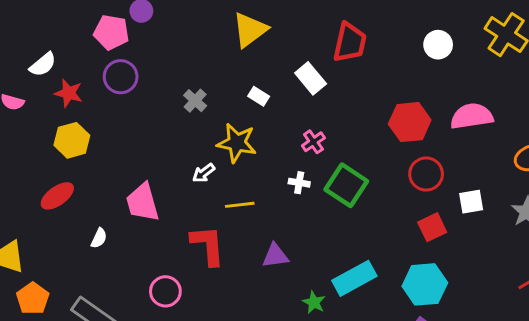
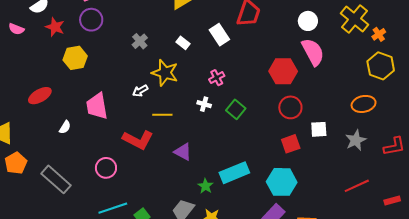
pink semicircle: (472, 116) -> (313, 52), moved, turned 64
yellow hexagon: (72, 140) -> (75, 58), moved
green square: (346, 185) -> (236, 109), size x0.7
red L-shape: (208, 245) -> (138, 140), turned 116
purple triangle: (275, 256) -> (183, 152), turned 30

